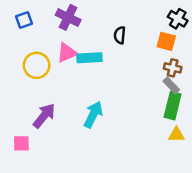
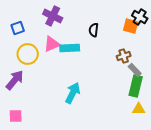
blue square: (24, 20) -> (18, 28), moved
orange square: (166, 41) -> (131, 26), moved
brown cross: (173, 68) -> (124, 56), moved, turned -32
purple arrow: (44, 116) -> (15, 80), moved

